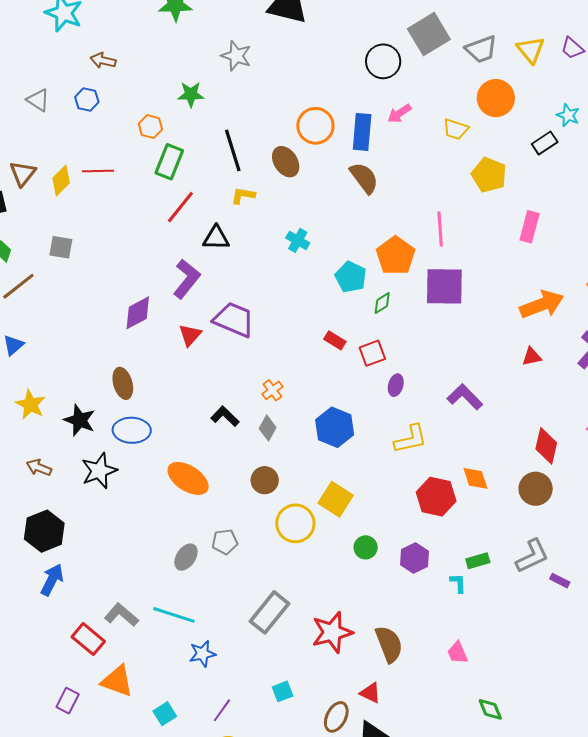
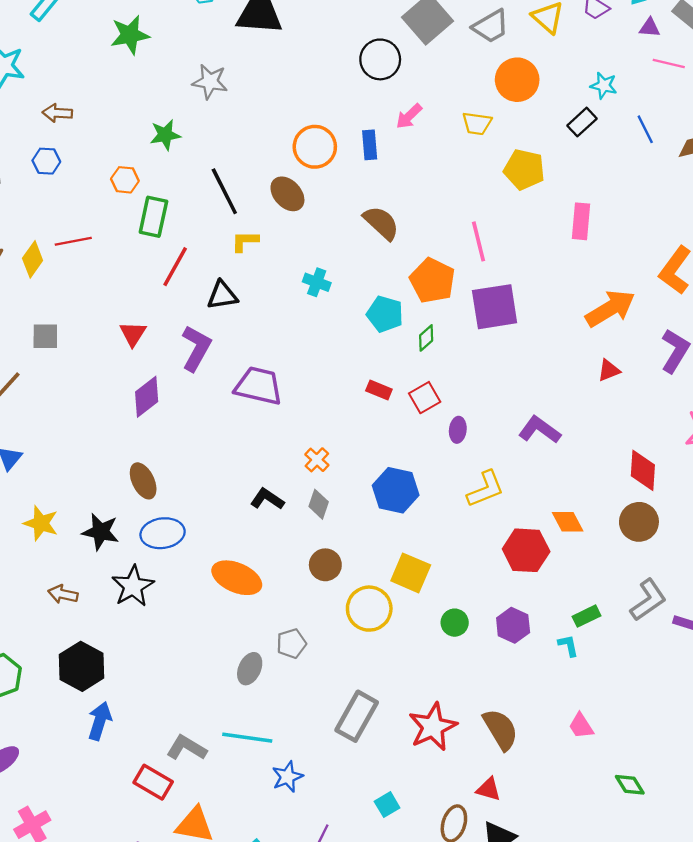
blue rectangle: (362, 132) -> (370, 145), size x0.7
brown semicircle: (364, 178) -> (381, 223), moved
red triangle: (190, 335) -> (133, 334), moved

